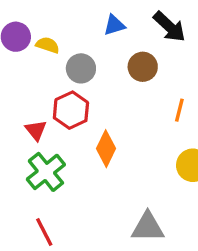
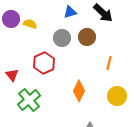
gray circle: (81, 68) -> (62, 38), moved
red triangle: (36, 130) -> (12, 75), moved
orange diamond: (106, 149) -> (79, 91), moved

